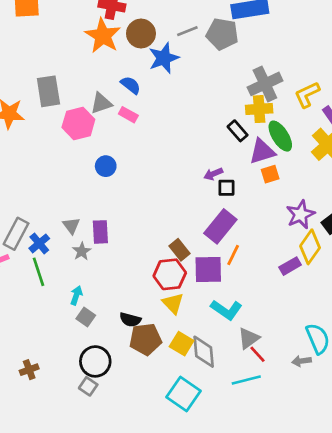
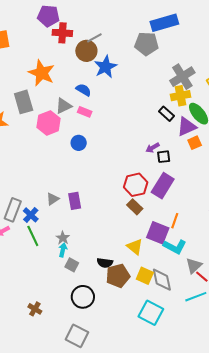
gray line: (187, 31) -> (94, 38), moved
orange star: (103, 36) -> (41, 73), moved
blue circle: (106, 166) -> (79, 143), moved
gray triangle: (71, 226) -> (53, 199), turned 40
gray star: (82, 251) -> (63, 238), moved
orange line: (233, 255) -> (175, 221), moved
purple square: (208, 270) -> (158, 233), moved, turned 30
red hexagon: (170, 274) -> (136, 185), moved
brown cross: (29, 370) -> (35, 309), turned -32
gray square: (88, 386) -> (77, 336), moved, size x1.6

